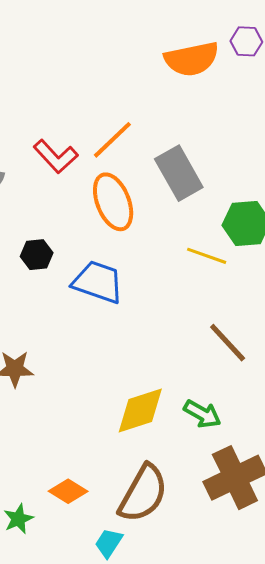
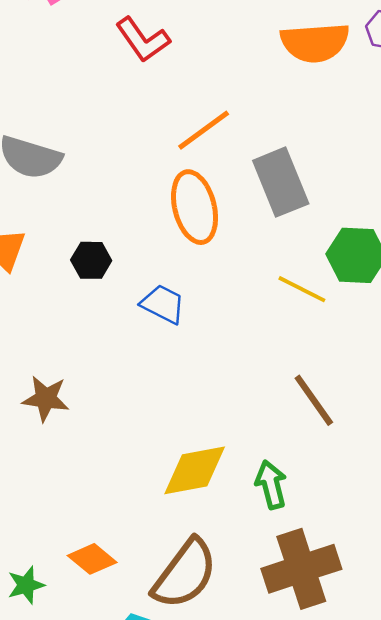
red L-shape: (56, 156) -> (143, 40), moved
blue trapezoid: (98, 282) -> (163, 304), size x0.7
green arrow: (202, 414) -> (271, 485), turned -141

